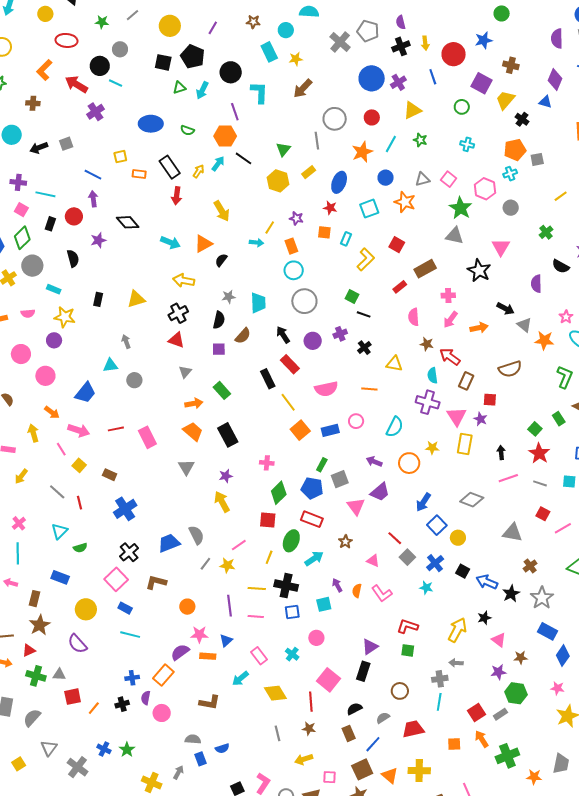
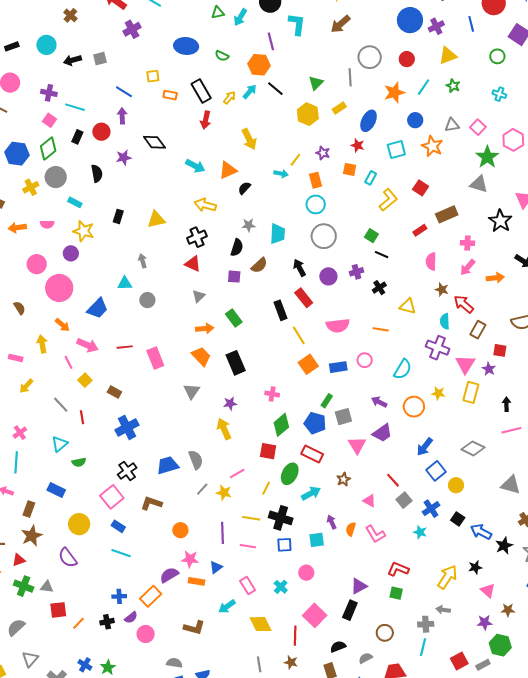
brown cross: (33, 103) -> (70, 15), turned 32
pink circle: (45, 376) -> (59, 288), size x1.4
purple semicircle: (146, 698) -> (131, 617), turned -144

